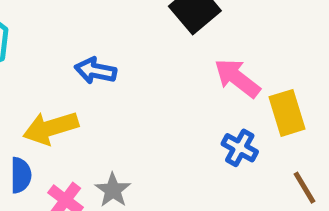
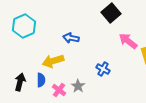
blue cross: (240, 148) -> (103, 69), moved

